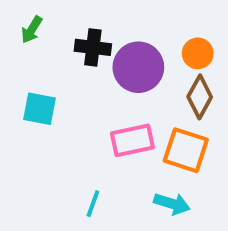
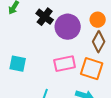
black cross: (93, 47) -> (45, 17), turned 30
cyan square: (40, 109) -> (18, 64), moved

